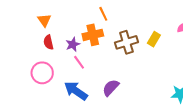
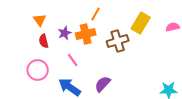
orange line: (103, 14) -> (96, 14), turned 56
yellow rectangle: (154, 39) -> (141, 23), moved, size x1.5
purple star: (73, 44) -> (65, 33), moved

